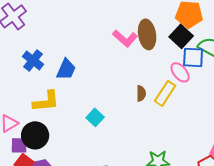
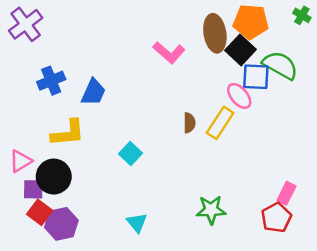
brown ellipse: (147, 34) -> (215, 33), moved
blue cross: (33, 60) -> (51, 81), turned 30

